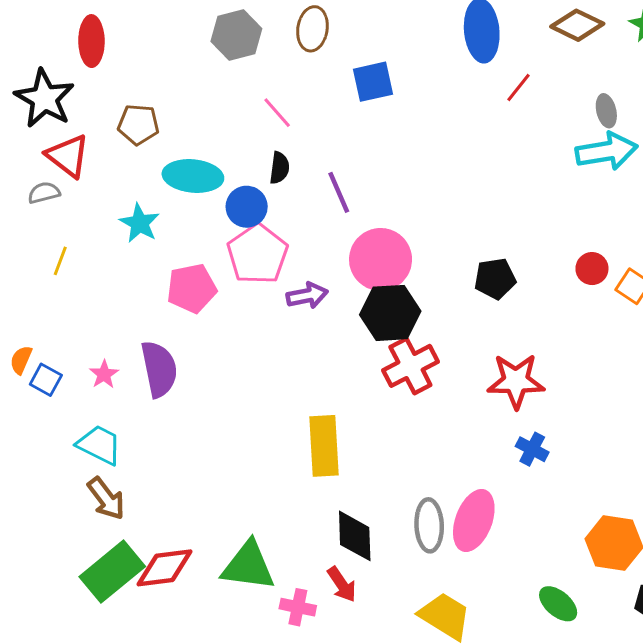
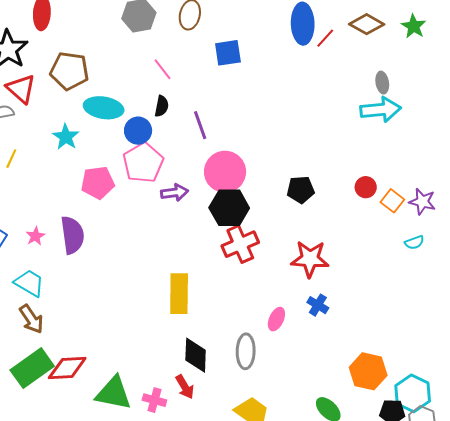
red line: (519, 88) -> (325, 38), moved
brown pentagon: (138, 124) -> (69, 71), size x1.4
pink ellipse: (474, 520) -> (276, 319), moved, size x0.6
green triangle: (248, 566) -> (114, 393), moved

